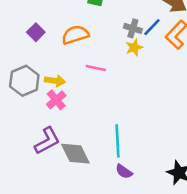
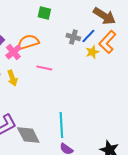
yellow star: (134, 48) -> (92, 52), moved
yellow arrow: (55, 81) -> (12, 78), turned 63
pink cross: (56, 100) -> (13, 52), moved

